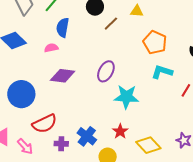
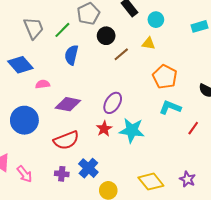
pink semicircle: (51, 48) -> (43, 84), moved
red semicircle: (45, 124) -> (66, 140), moved
red star: (120, 131) -> (104, 129), moved

